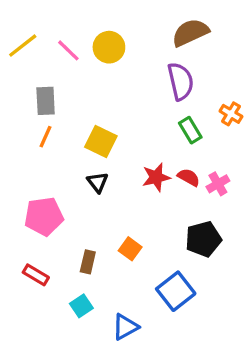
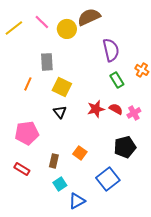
brown semicircle: (190, 33) -> (89, 17), moved
pink line: (68, 50) -> (42, 22), moved
gray rectangle: (46, 101) -> (47, 62), moved
cyan square: (81, 306) -> (60, 184), moved

